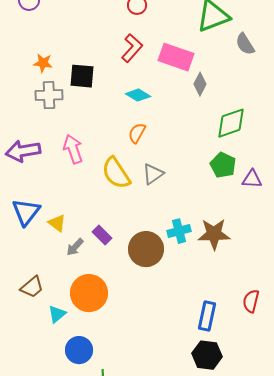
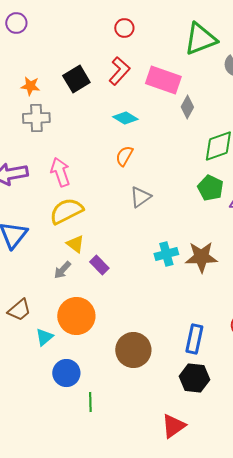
black square: (82, 76) -> (76, 79), moved, turned -36
yellow semicircle: (116, 173) -> (66, 211), moved, turned 96
yellow triangle: (57, 223) -> (75, 244), moved
purple rectangle: (102, 235) -> (99, 265), moved
brown circle: (146, 249) -> (133, 350), moved

